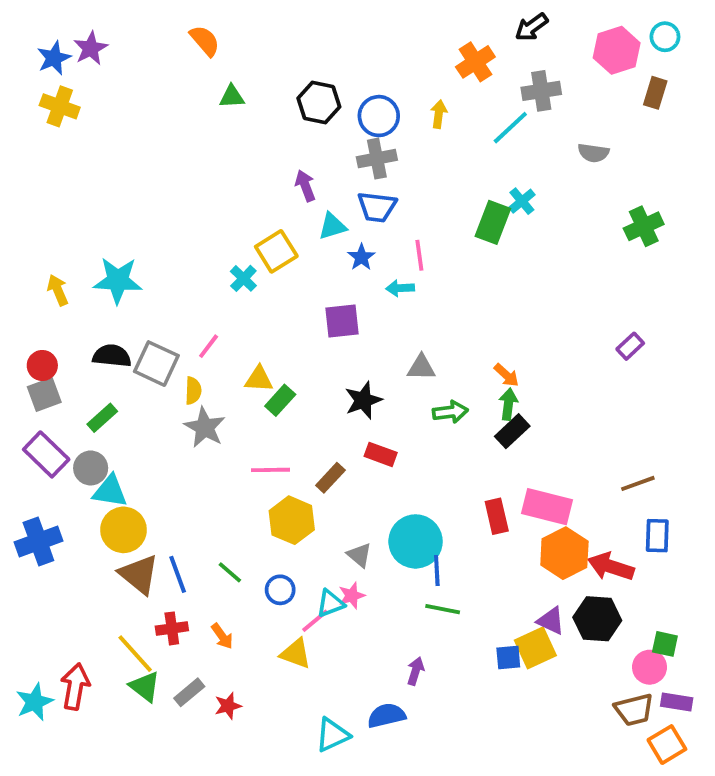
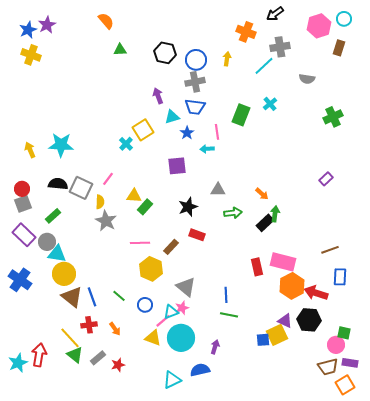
orange cross: (475, 62) -> (246, 32), turned -36
green rectangle: (493, 222) -> (241, 115), moved
green arrow: (508, 404) -> (275, 214), moved
blue cross: (38, 541) -> (20, 280), turned -35
cyan circle: (416, 541) -> (181, 338), moved
gray triangle: (359, 555) -> (186, 287), size x1.5

